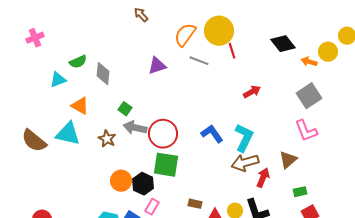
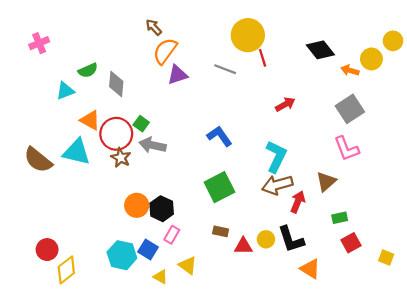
brown arrow: (141, 15) -> (154, 27), moved
orange semicircle: (185, 35) -> (165, 51), moved
red circle: (163, 134) -> (116, 134), moved
blue L-shape: (212, 134) -> (219, 136), moved
green square: (166, 165) -> (219, 187), moved, turned -36

